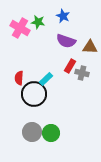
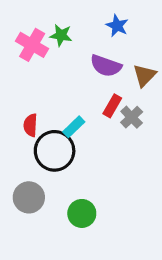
blue star: (63, 16) -> (117, 26), moved
brown triangle: (90, 47) -> (144, 75), turned -49
gray cross: (82, 73) -> (132, 117), turned 32
gray circle: (32, 132) -> (29, 197), moved

